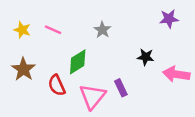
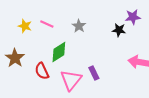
yellow star: (22, 30) -> (25, 26), moved
pink line: (53, 30) -> (47, 24), moved
black star: (146, 57) -> (119, 30), moved

